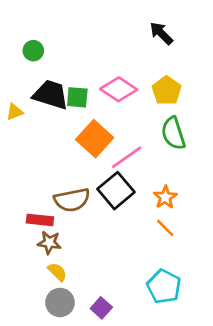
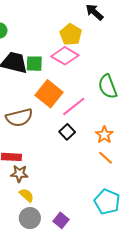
yellow pentagon: (167, 91) -> (71, 34), moved
black square: (116, 191) -> (67, 132), size x0.6
brown semicircle: (72, 200) -> (19, 117), moved

